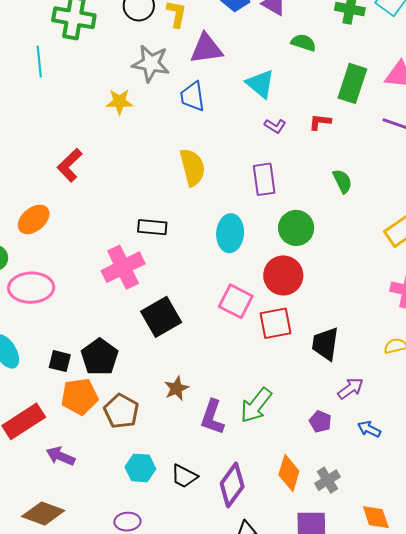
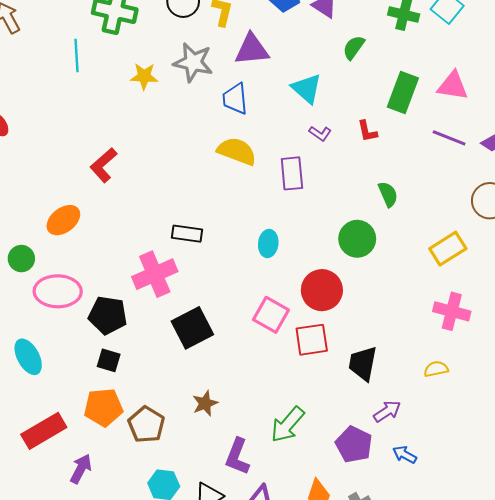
green semicircle: (303, 43) -> (354, 47), turned -75
yellow star: (119, 102) -> (144, 76), moved
red L-shape: (320, 122) -> (367, 131), turned -110
yellow semicircle: (192, 167) -> (237, 151), moved, turned -57
purple rectangle: (264, 179) -> (292, 173), moved
green circle: (296, 228) -> (357, 239), moved
cyan ellipse: (230, 233) -> (268, 243), size x0.7
black pentagon: (100, 357) -> (108, 315), moved, turned -30
black square: (60, 361) -> (109, 360), moved
purple L-shape: (212, 417) -> (237, 457), moved
purple pentagon: (320, 422) -> (354, 444), size x1.6
purple arrow: (61, 456) -> (81, 469), turned 92

